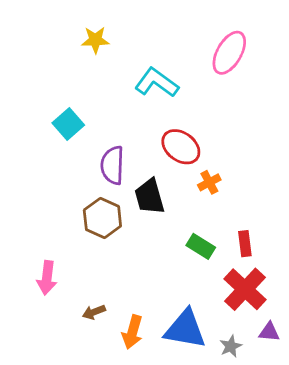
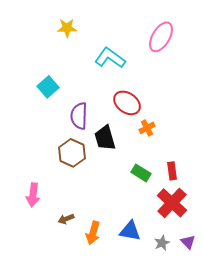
blue triangle: (185, 329) -> (130, 231), size x0.7
purple triangle: (269, 332) -> (188, 242), moved, turned 42

